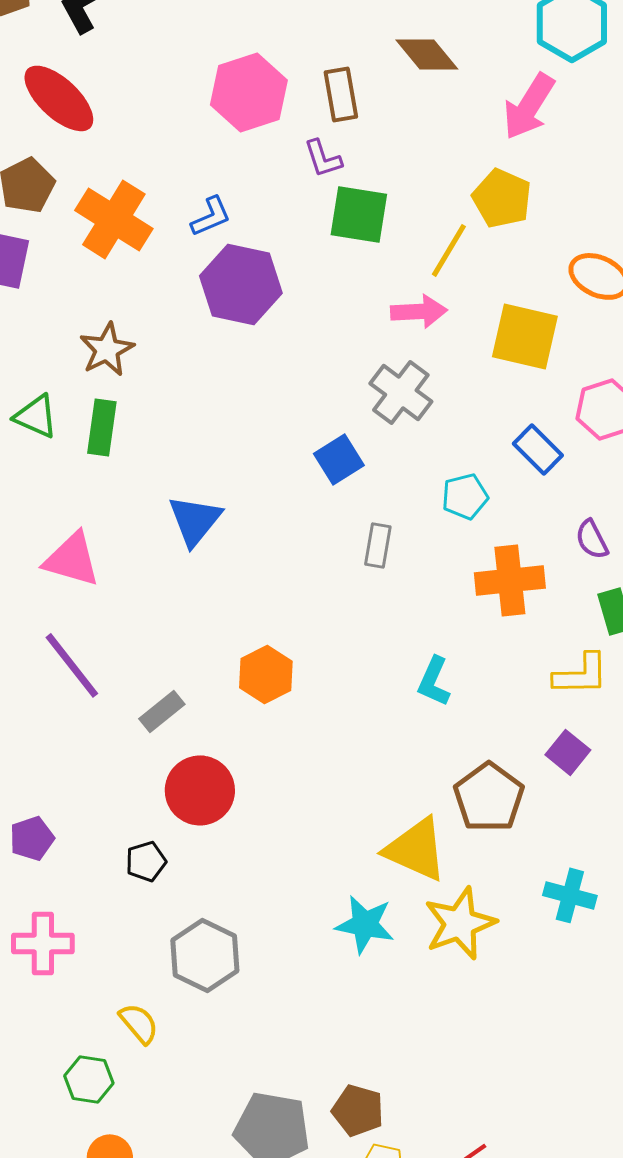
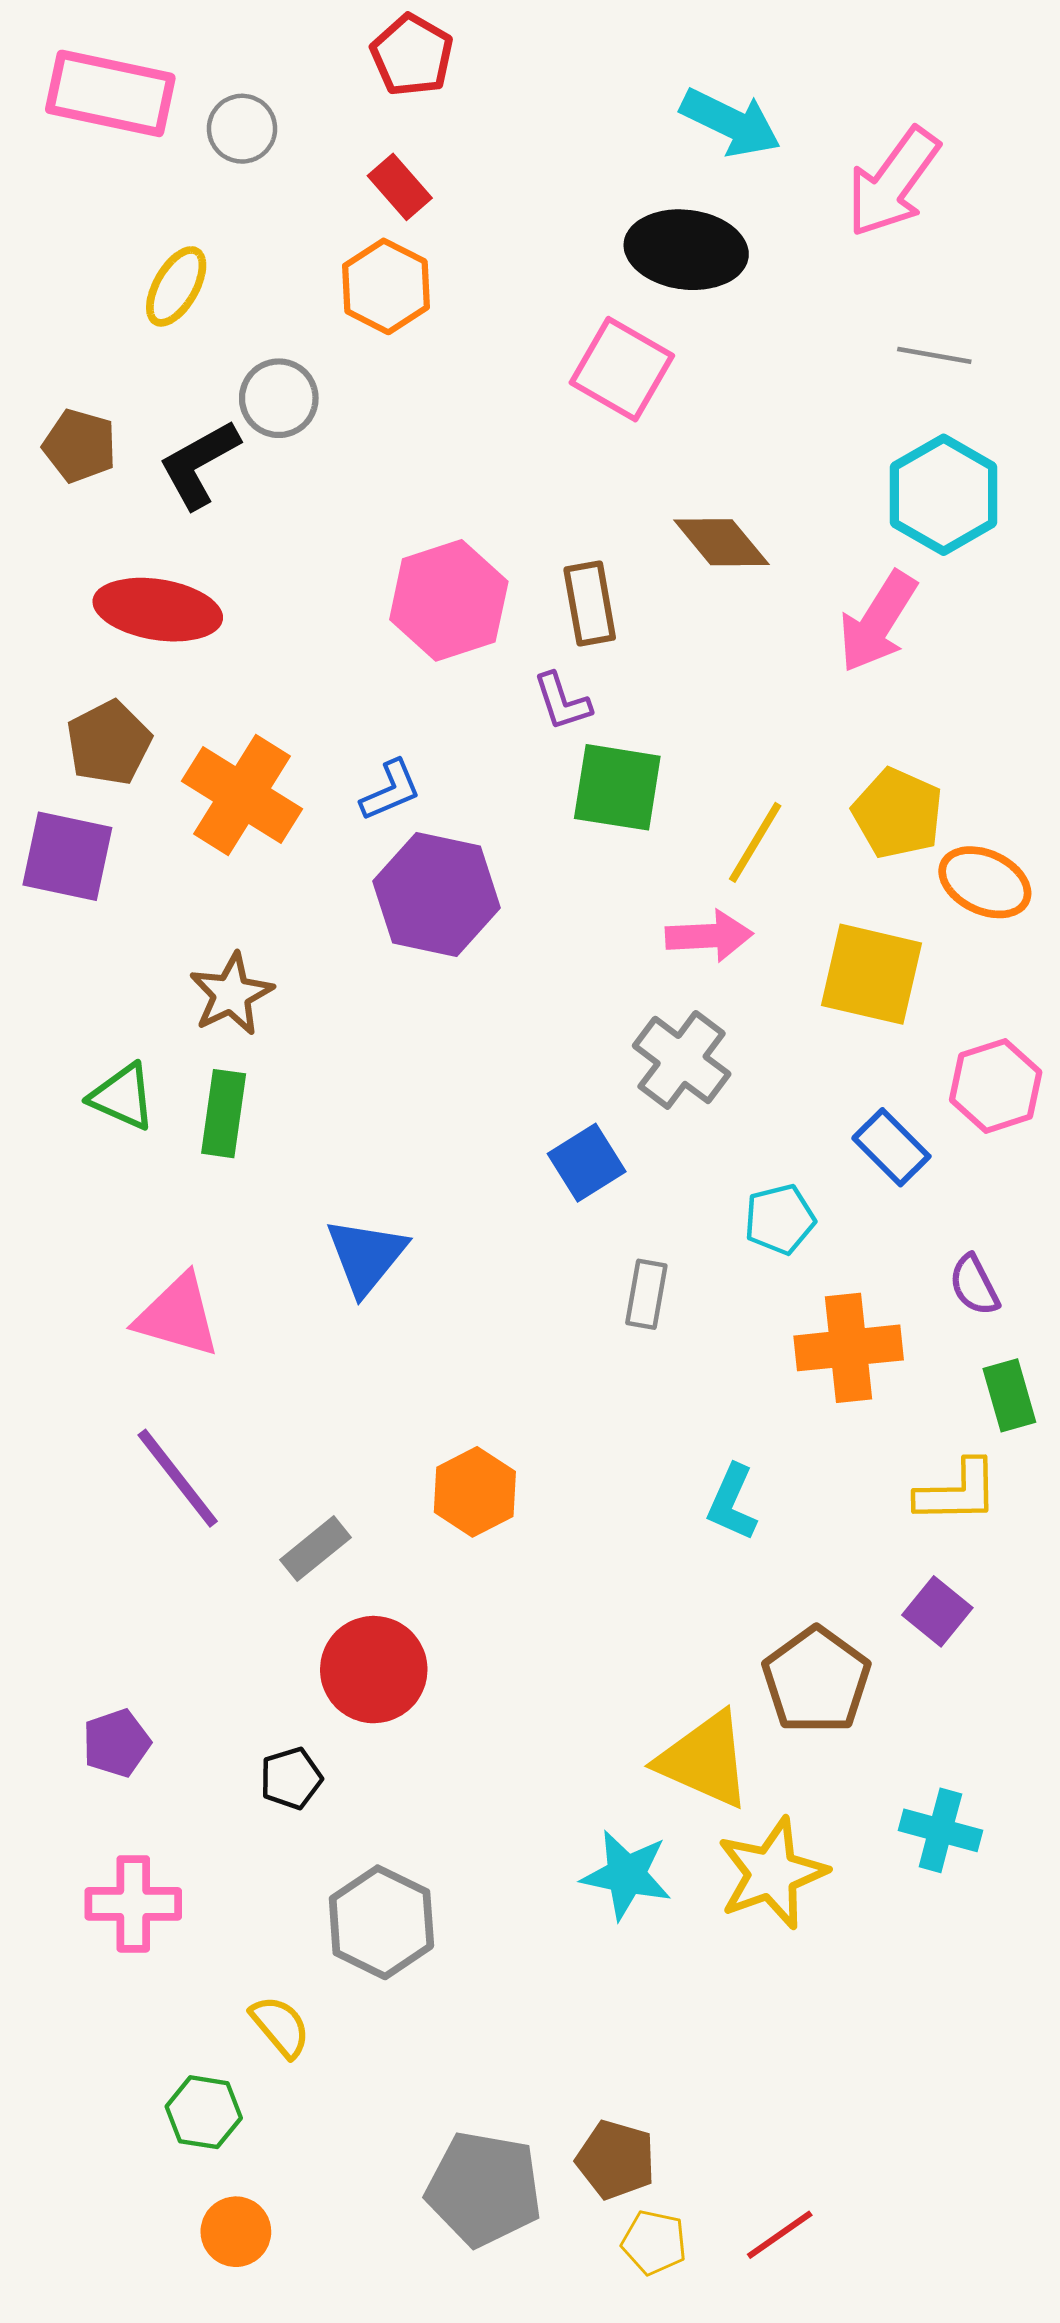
red ellipse: (59, 98) -> (158, 610), turned -34
yellow pentagon: (502, 198) -> (898, 813), moved

